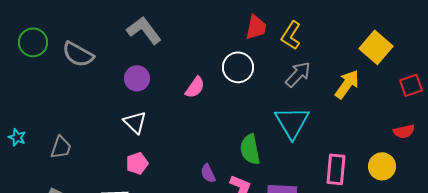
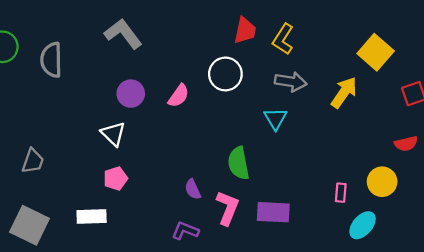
gray semicircle: (78, 54) -> (51, 60), turned 60
gray arrow: (298, 74) -> (291, 82), turned 56
purple circle: (137, 78) -> (131, 94), moved
cyan triangle: (292, 122) -> (275, 119), moved, size x0.6
pink rectangle: (336, 169) -> (341, 193), moved, size x0.6

